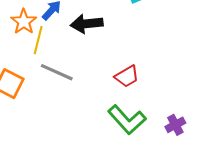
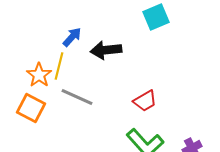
orange star: (24, 22) -> (39, 75), moved

